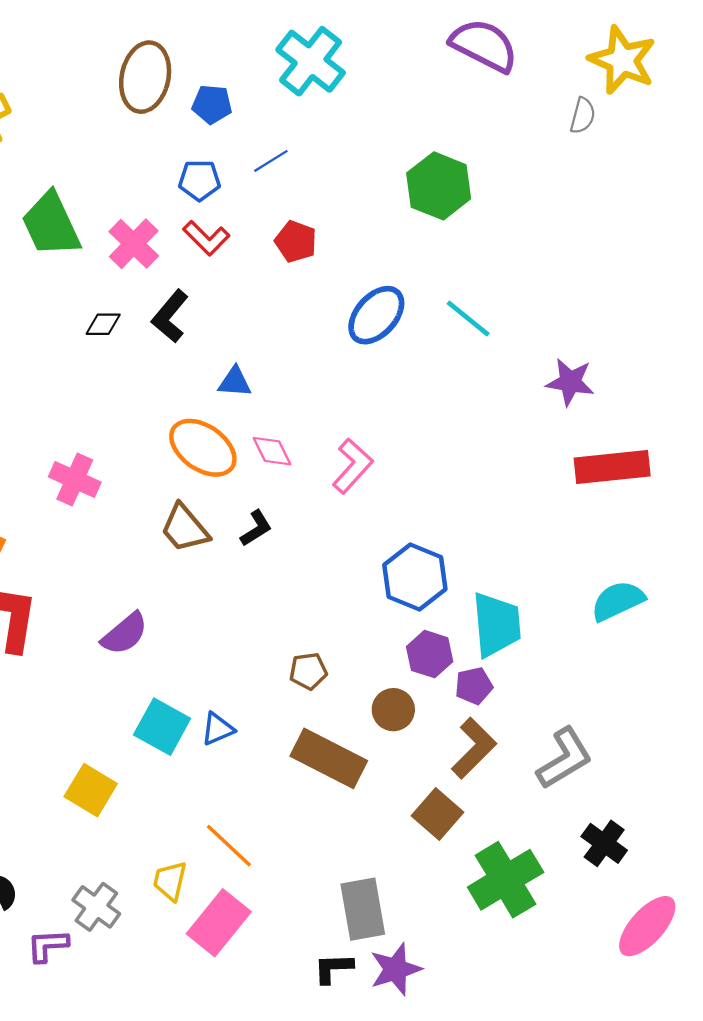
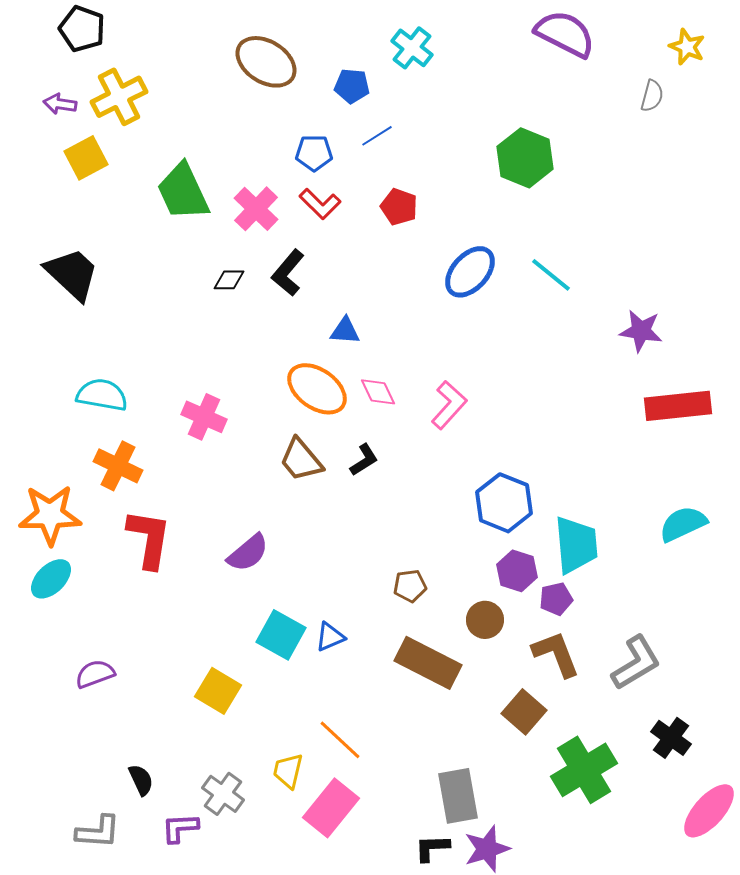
yellow star: (622, 60) -> (687, 47), size x0.6
cyan cross: (311, 61) -> (412, 48), size x0.7
brown ellipse: (145, 77) -> (266, 62), turned -70
blue pentagon: (212, 104) -> (352, 86), moved
brown L-shape: (474, 748) -> (556, 654), turned -66

